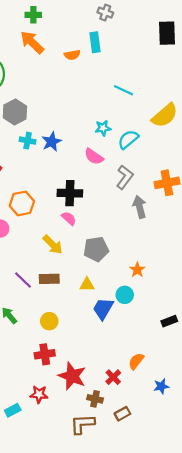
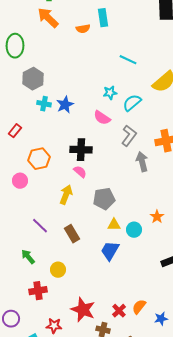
yellow arrow: (53, 245) -> (66, 195), turned -114
orange star: (137, 270) -> (157, 217), moved
brown rectangle: (49, 279) -> (72, 234), moved, turned 60
yellow triangle: (87, 285) -> (114, 225), moved
cyan circle: (125, 295) -> (134, 230), moved
yellow circle: (49, 321) -> (58, 270), moved
red cross: (45, 354) -> (38, 291), moved
orange semicircle: (136, 361) -> (139, 307), moved

